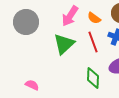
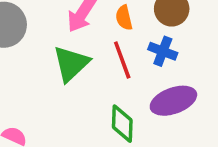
orange semicircle: (94, 18) -> (124, 18), turned 40

